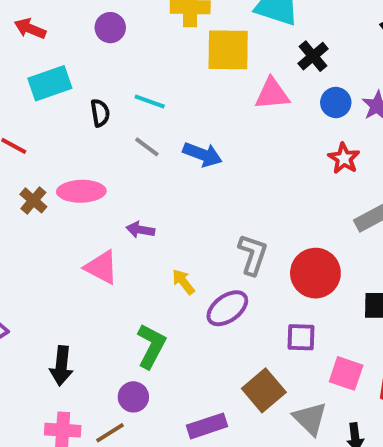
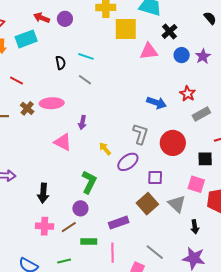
red arrow: (30, 29) -> (42, 18), moved
cyan rectangle: (50, 83) -> (26, 39), moved
blue arrow: (203, 154) -> (156, 103), moved
red star: (344, 158) -> (188, 94), moved
purple arrow: (140, 230) -> (82, 122), turned -88
purple square: (301, 337) -> (155, 177), moved
pink square: (346, 373) -> (196, 184), moved
gray triangle: (310, 419) -> (177, 204), moved

